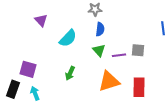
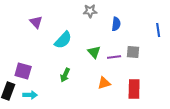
blue semicircle: (100, 29) -> (116, 24), moved
orange triangle: (109, 81) -> (104, 83), size x0.6
cyan arrow: (35, 93) -> (30, 95), turned 112

